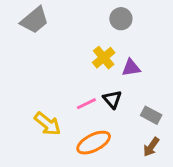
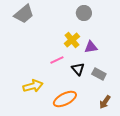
pink line: (86, 104) -> (57, 60), moved
gray rectangle: (151, 115) -> (99, 74), moved
yellow arrow: (48, 124) -> (33, 86), turned -54

